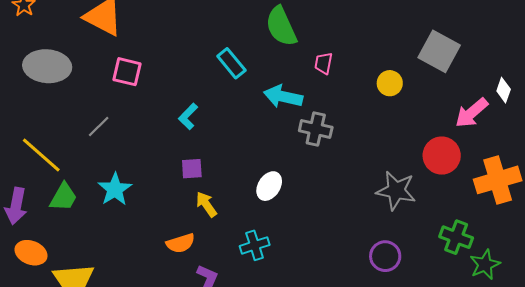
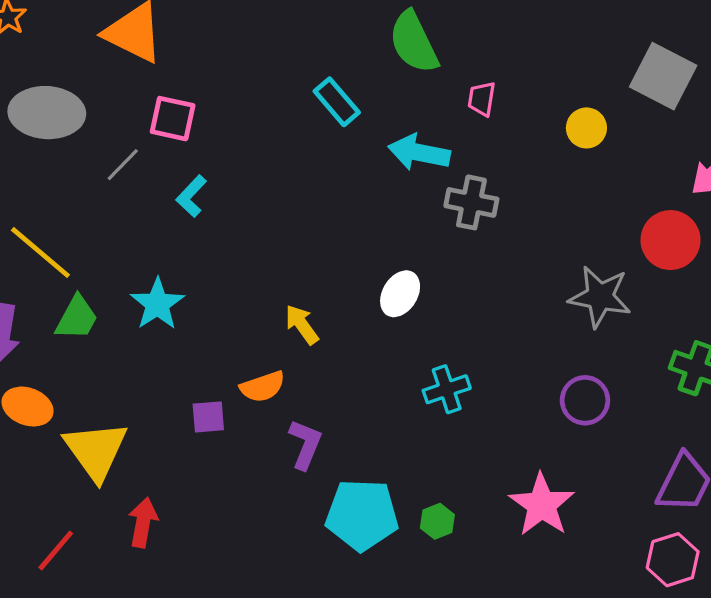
cyan L-shape: (188, 116) -> (191, 196), moved
gray line: (99, 127) -> (123, 165), moved
purple square: (192, 169) -> (208, 417), moved
cyan cross: (255, 245) -> (447, 389), moved

